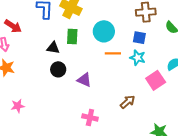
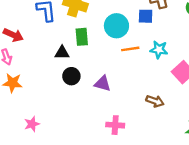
blue square: (139, 38) -> (146, 16), moved
brown arrow: (128, 102) -> (155, 101), turned 70

